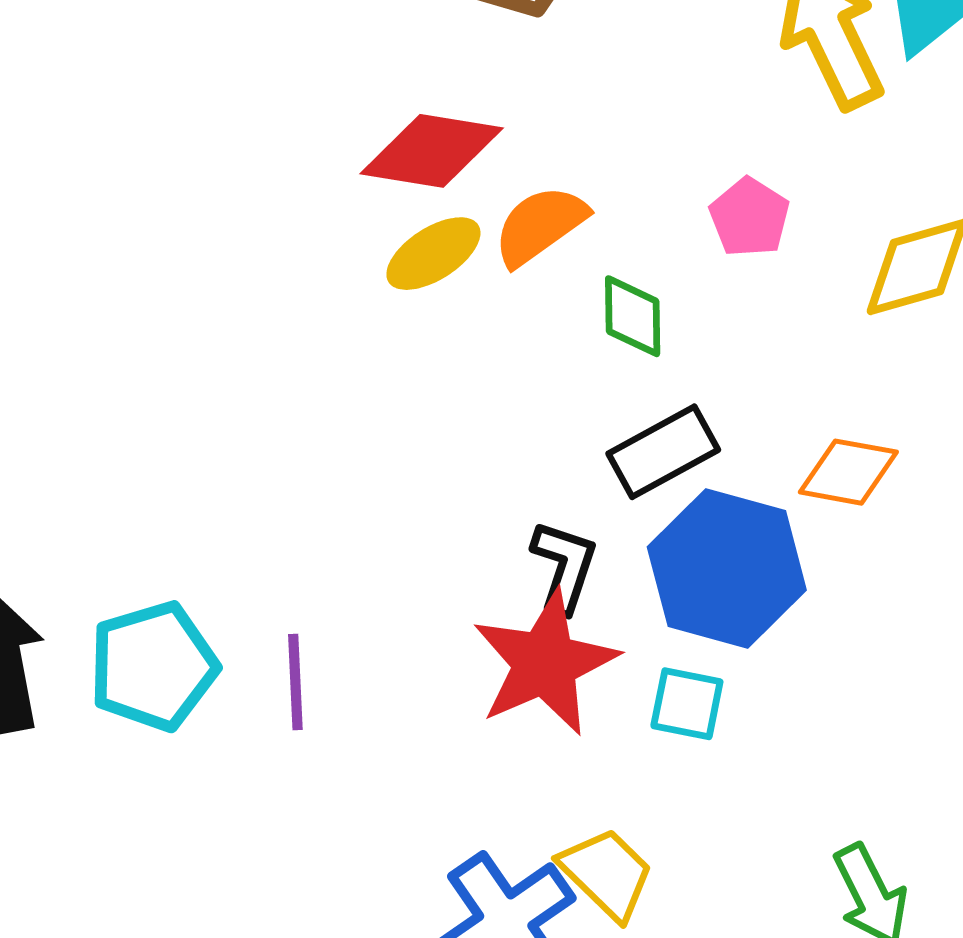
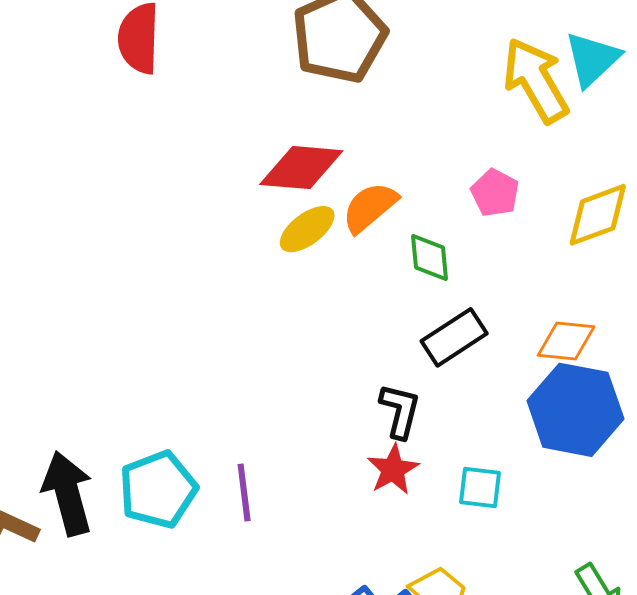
blue hexagon: (727, 569) -> (575, 410), moved
red star: (545, 663) -> (393, 469), size x0.6

